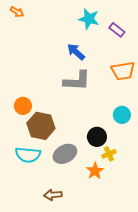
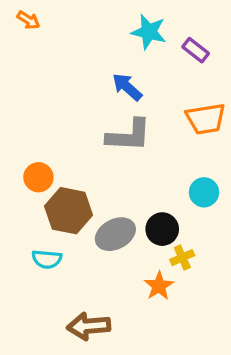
gray ellipse: (65, 154) -> (115, 234), moved
cyan semicircle: (28, 155) -> (47, 259), size x0.7
brown arrow: (53, 195) -> (89, 326), size x1.4

